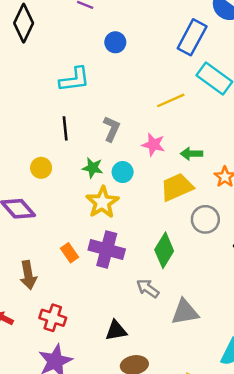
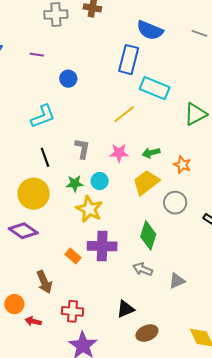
yellow circle: (41, 168) -> (34, 194), size x1.8
gray triangle: (185, 312) -> (177, 281), size x0.7

